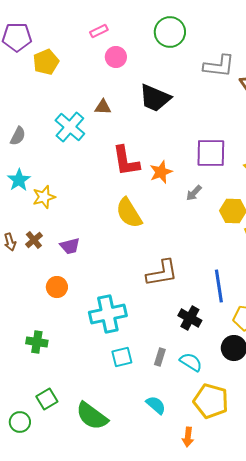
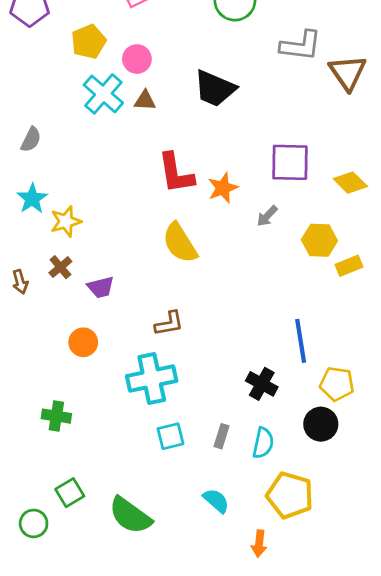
pink circle: (116, 57) -> (137, 59), moved
yellow pentagon: (46, 62) -> (89, 42), moved
cyan cross: (70, 127) -> (103, 94), moved
brown cross: (34, 240) -> (60, 267), moved
brown L-shape: (162, 273) -> (169, 323), moved, size x0.7
cyan semicircle: (191, 362) -> (263, 443), turned 70

